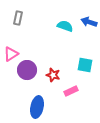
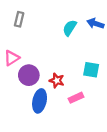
cyan semicircle: (65, 26) -> (70, 28), turned -77
blue ellipse: (37, 107) -> (40, 101), moved

